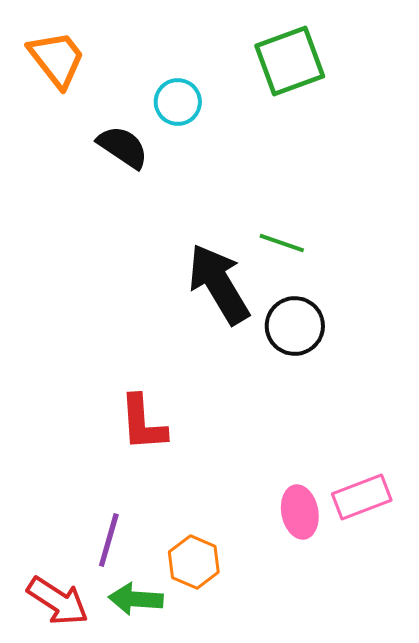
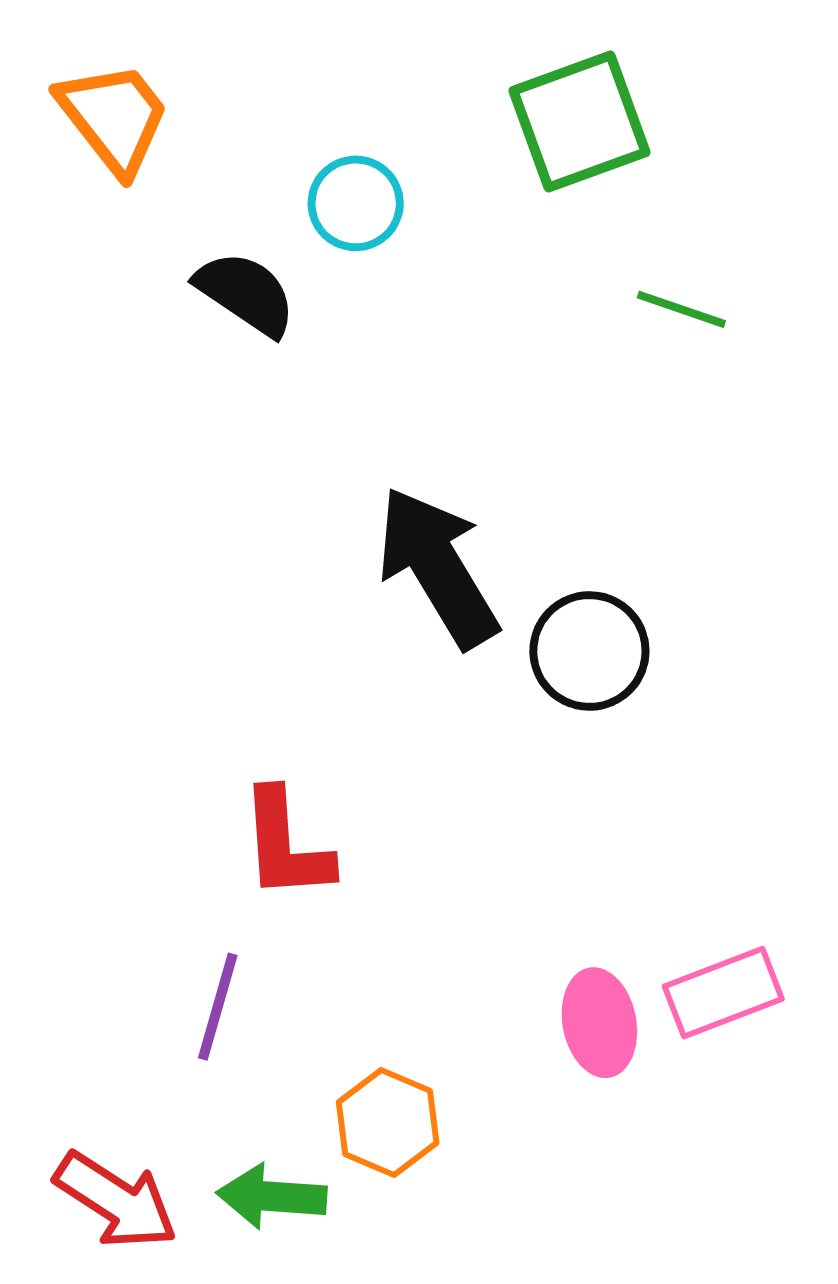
green line: (282, 243) -> (681, 309), moved
purple line: (109, 540) -> (218, 1007), moved

